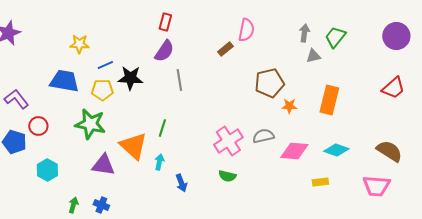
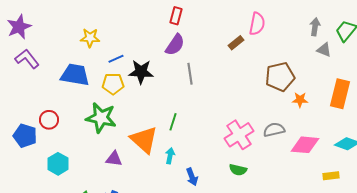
gray triangle: (313, 56) -> (324, 50), turned 35
purple L-shape: (16, 99) -> (27, 59), moved
purple triangle: (103, 165) -> (114, 159), size x0.7

